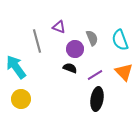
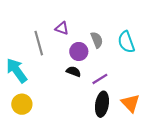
orange triangle: (124, 72) -> (130, 103), moved

